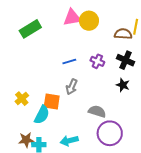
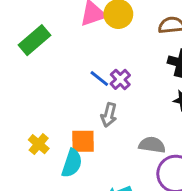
purple cross: (97, 61) -> (120, 79), moved, turned 32
blue line: (69, 62) -> (99, 79), turned 64

